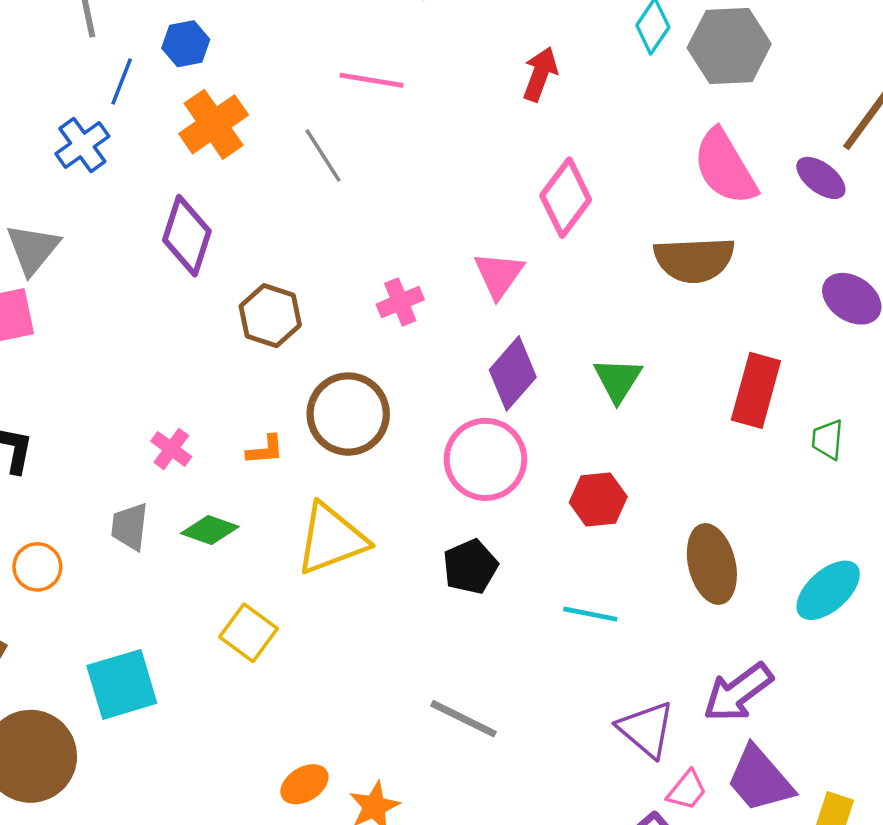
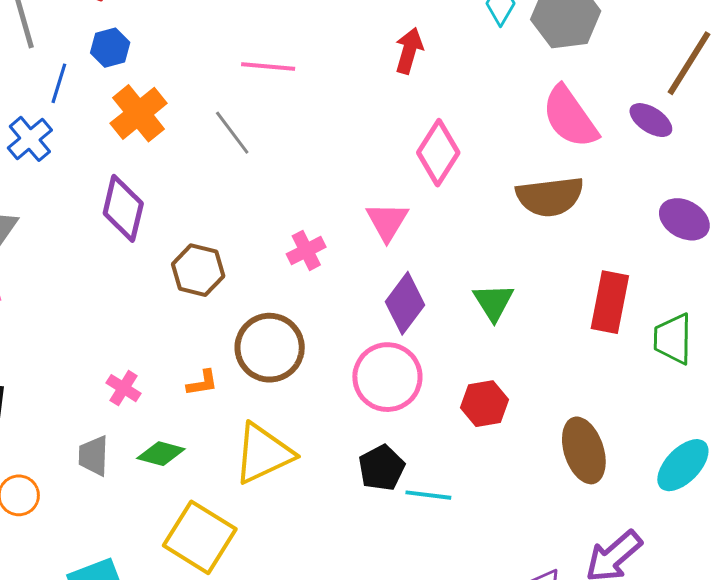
green trapezoid: (828, 439) -> (673, 339), size x1.5
cyan line: (590, 614) -> (428, 495), moved
yellow square: (248, 633) -> (200, 537), size x1.5

